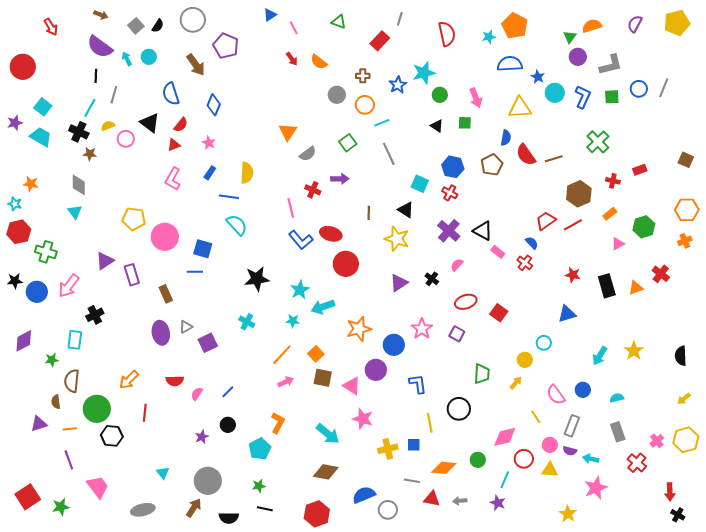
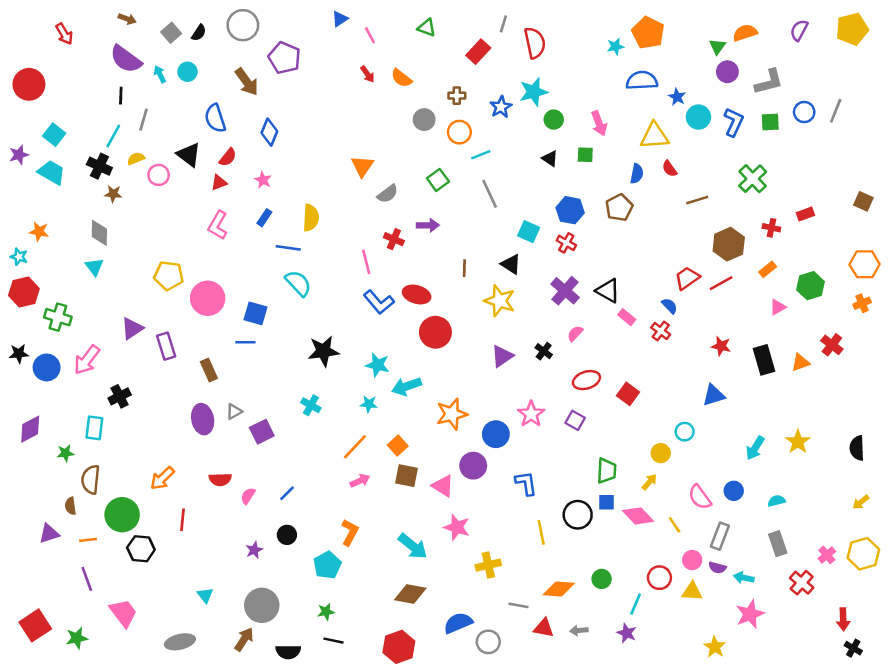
red semicircle: (447, 34) -> (535, 43), moved
red semicircle: (526, 155) -> (670, 169), moved, size x0.6
cyan star: (300, 290) -> (378, 365), turned -30
pink diamond: (505, 437) -> (638, 516), moved, turned 60
blue square: (414, 445) -> (607, 502), moved

